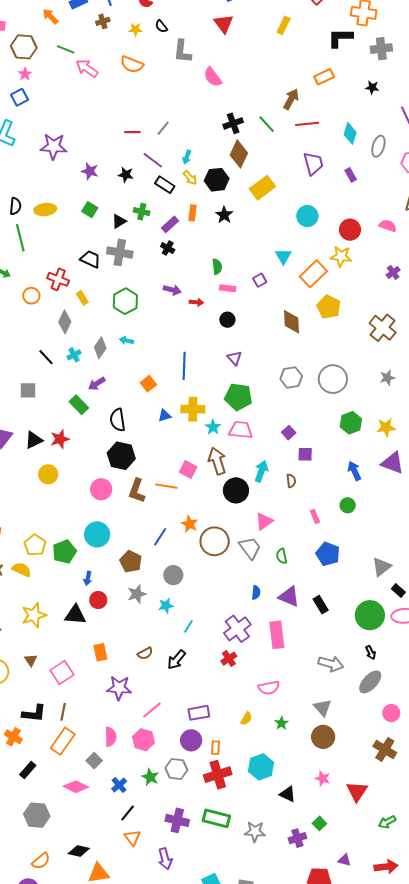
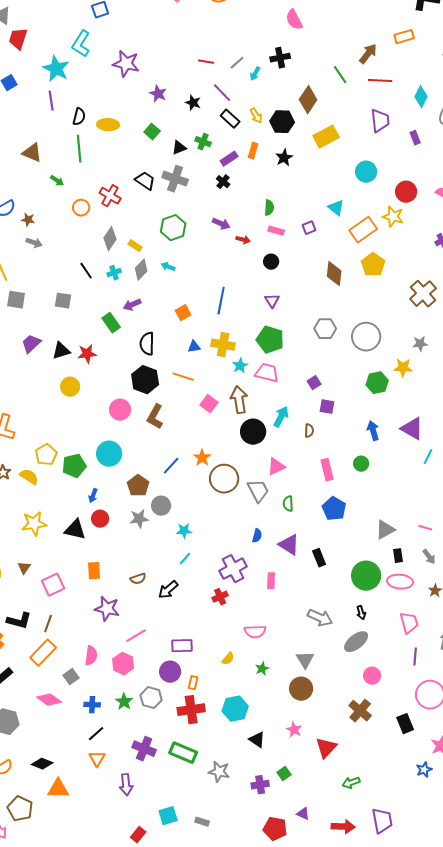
black cross: (233, 123) -> (280, 58), moved
cyan arrow: (187, 157) -> (255, 74), moved
cyan triangle: (283, 256) -> (336, 208), turned -30
yellow rectangle: (82, 298) -> (135, 246), moved, turned -32
yellow star: (386, 427) -> (403, 368), moved
orange line: (166, 486) -> (183, 377), moved
pink rectangle: (315, 516) -> (327, 470), size x1.5
gray circle: (173, 575) -> (161, 506), moved
black rectangle: (398, 590) -> (398, 556), turned 32
cyan star: (166, 606) -> (184, 531), moved
pink rectangle: (277, 635) -> (271, 581), size x0.6
blue cross: (119, 785) -> (92, 705), turned 35

